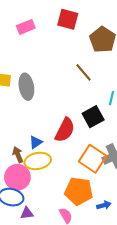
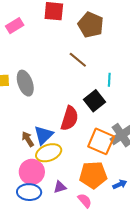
blue triangle: (36, 142) -> (44, 135), size x1.5
brown arrow: (18, 155) -> (28, 139), moved
purple triangle: (27, 213) -> (60, 187), moved

